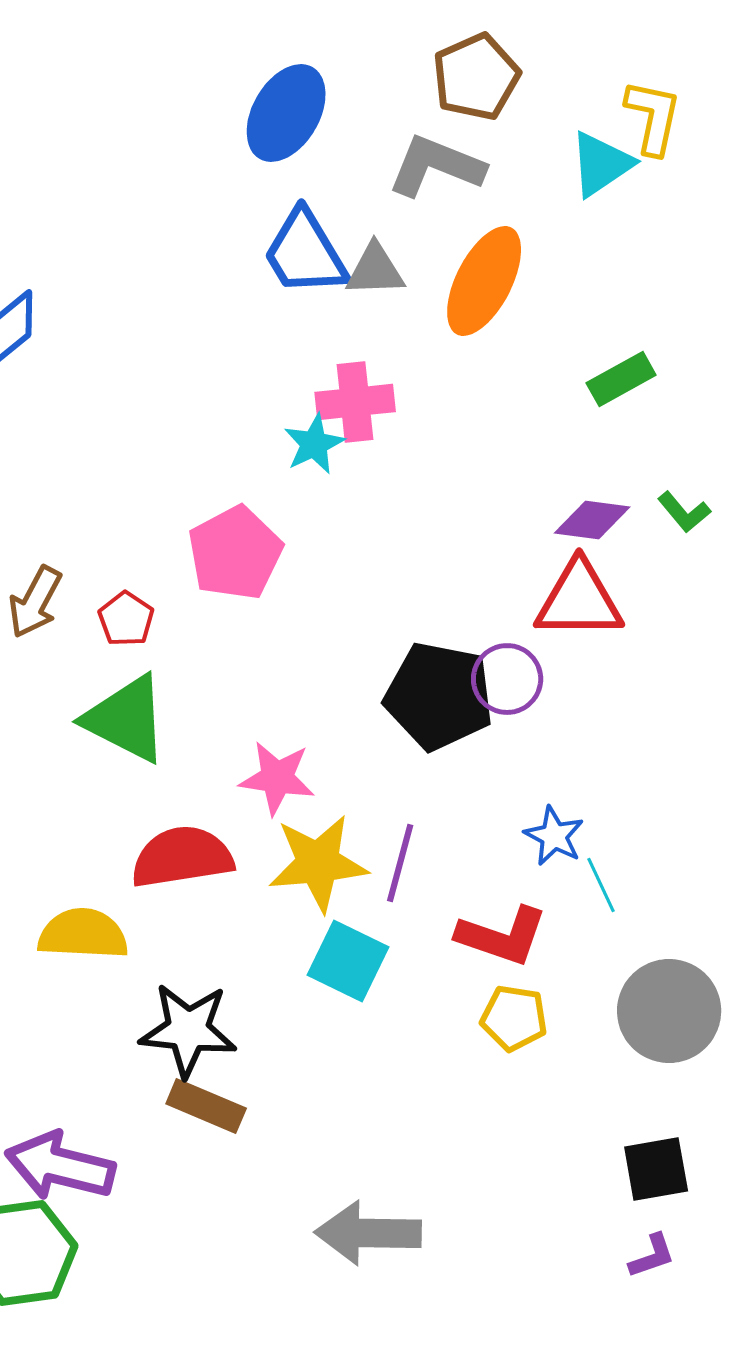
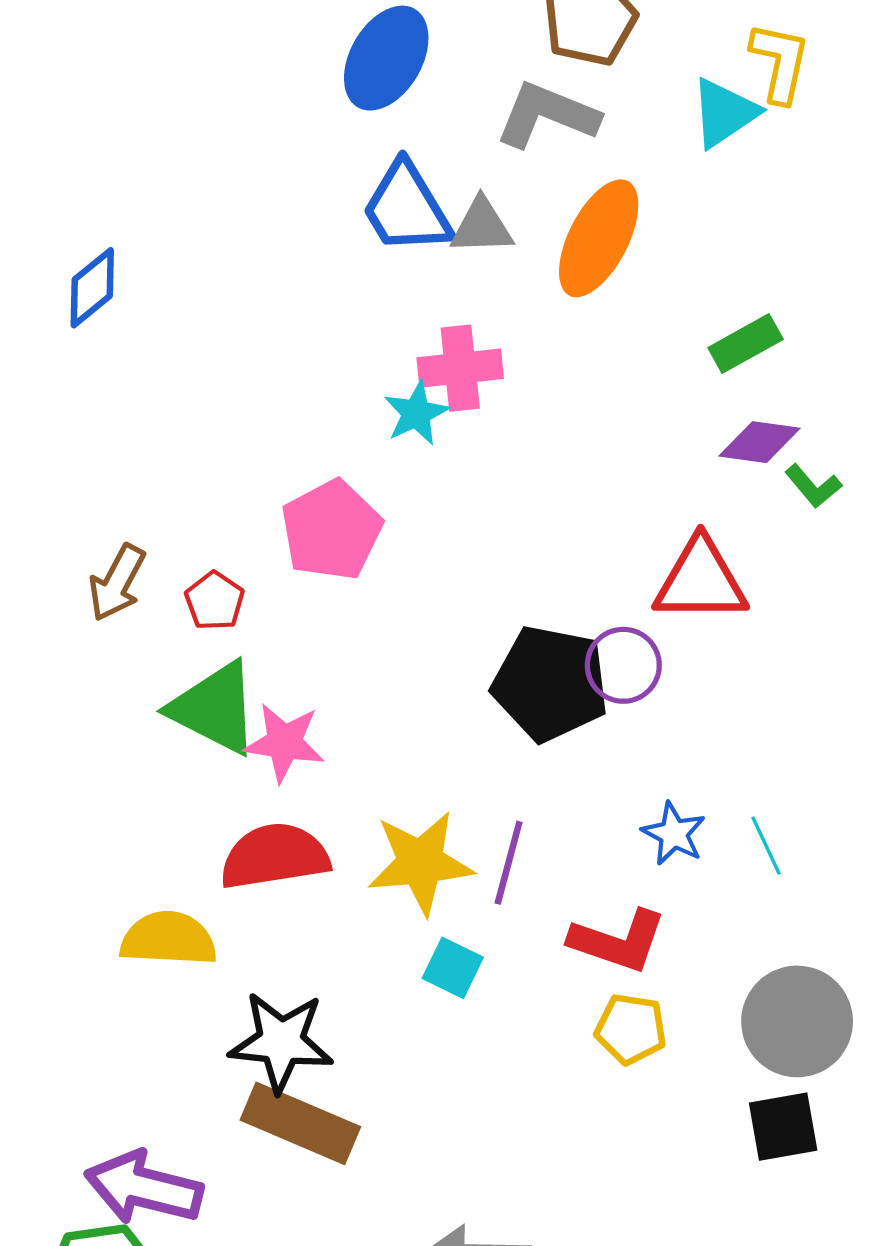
purple diamond: (592, 520) -> (760, 442), moved
pink star: (277, 778) -> (284, 743), moved
cyan line: (601, 885) -> (766, 846), moved
cyan square: (348, 961) -> (453, 968), size x0.7
brown rectangle: (206, 1106) -> (300, 1123), size x1.4
black square: (656, 1169) -> (783, 1127), moved

